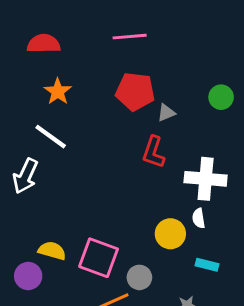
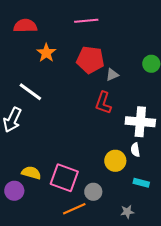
orange star: (58, 92) -> (46, 53), moved

